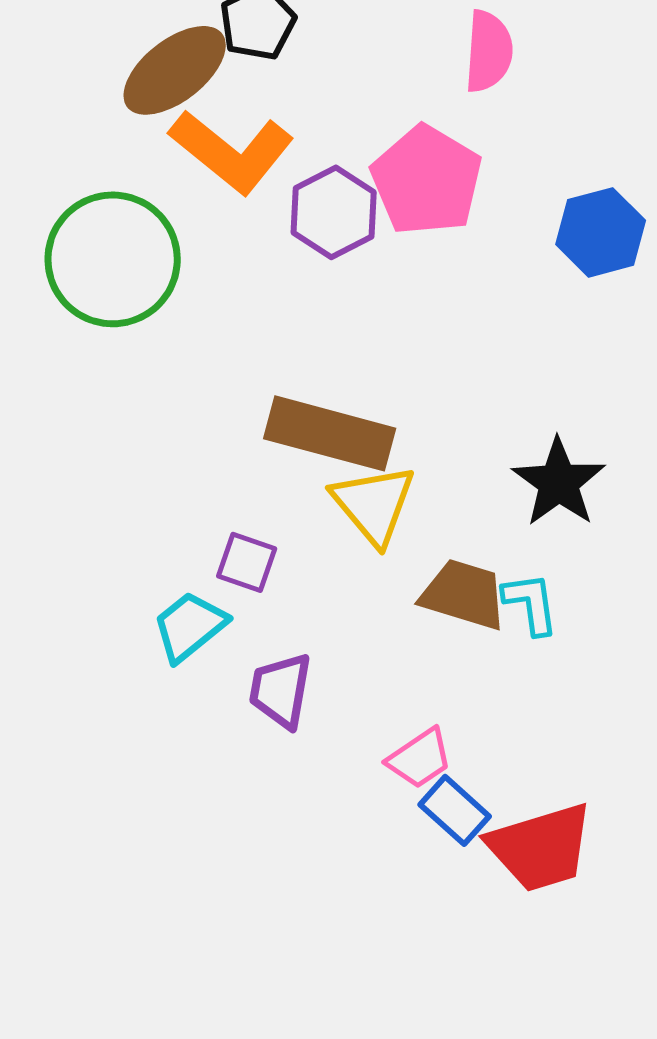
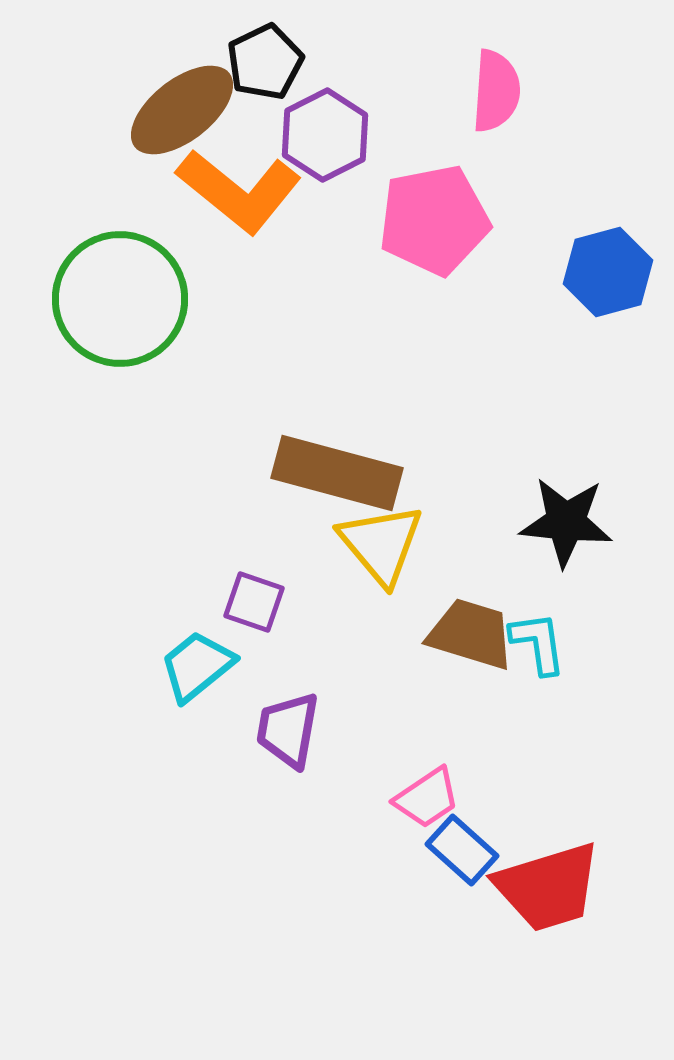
pink pentagon: (427, 180) -> (434, 220), turned 30
purple hexagon: (334, 212) -> (325, 135), moved
black star: (559, 482) -> (566, 522), turned -30

